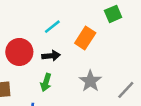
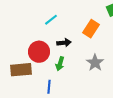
cyan line: (52, 27) -> (51, 20), moved
red circle: (19, 52) -> (39, 52), moved

